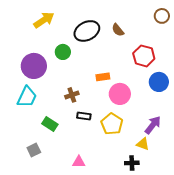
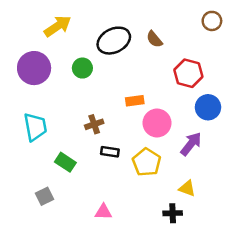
purple circle: (34, 66) -> (34, 68), moved
cyan trapezoid: (27, 97) -> (35, 127), turned -35
purple arrow: (153, 125) -> (191, 144), moved

